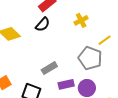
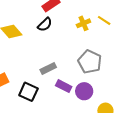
yellow line: (105, 40) -> (104, 20), moved, turned 64
purple rectangle: (66, 84) -> (64, 86), turned 35

